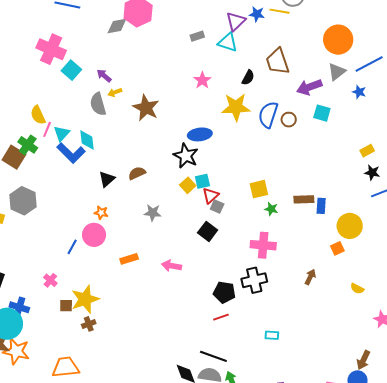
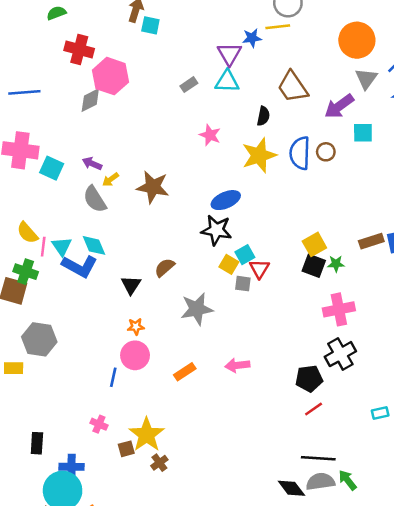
gray square: (217, 207) -> (243, 284), moved
gray star: (153, 213) -> (197, 309), size x1.5
black square: (208, 231) -> (314, 266), moved

